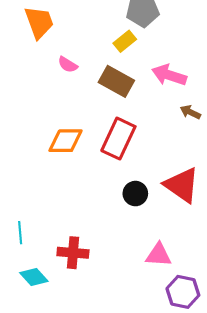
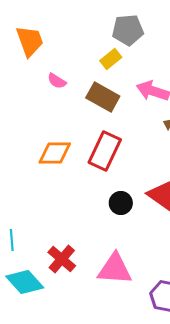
red cross: (73, 253) -> (62, 259), turned 36
pink triangle: (159, 255) -> (115, 269), moved, size x1.4
cyan diamond: (34, 277) -> (25, 282), size x1.4

